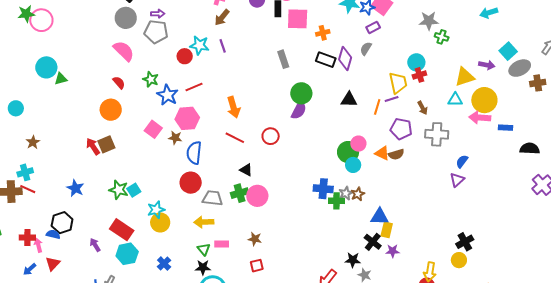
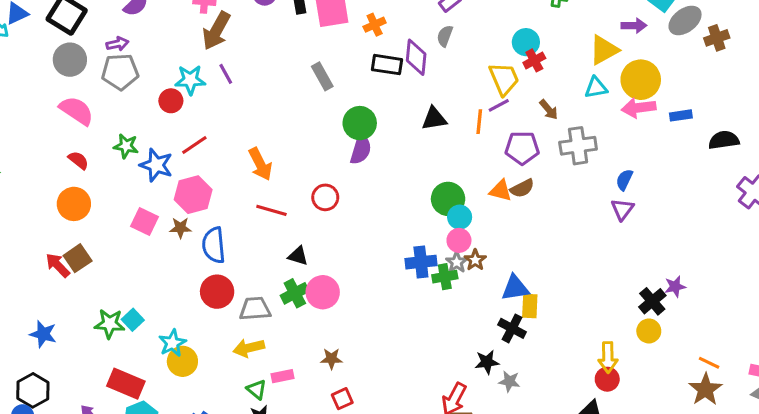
brown arrow: (222, 17) -> (216, 31), size x1.4
pink circle: (358, 144) -> (459, 240), moved
purple star: (393, 251) -> (675, 286), moved

